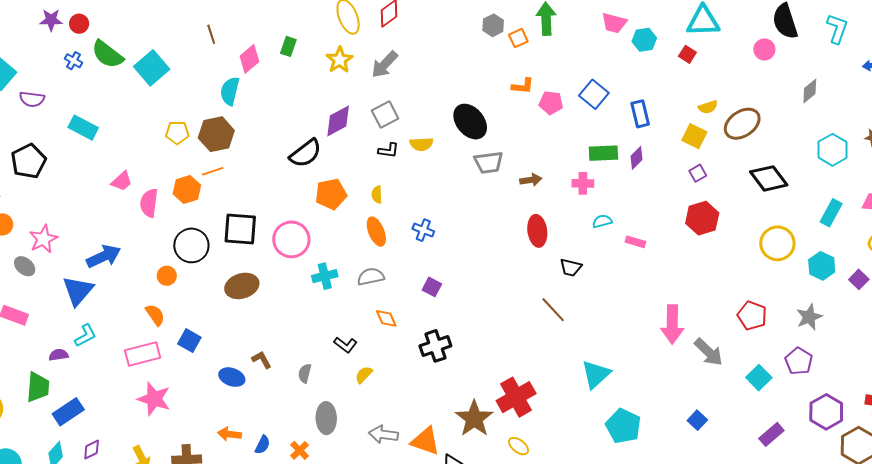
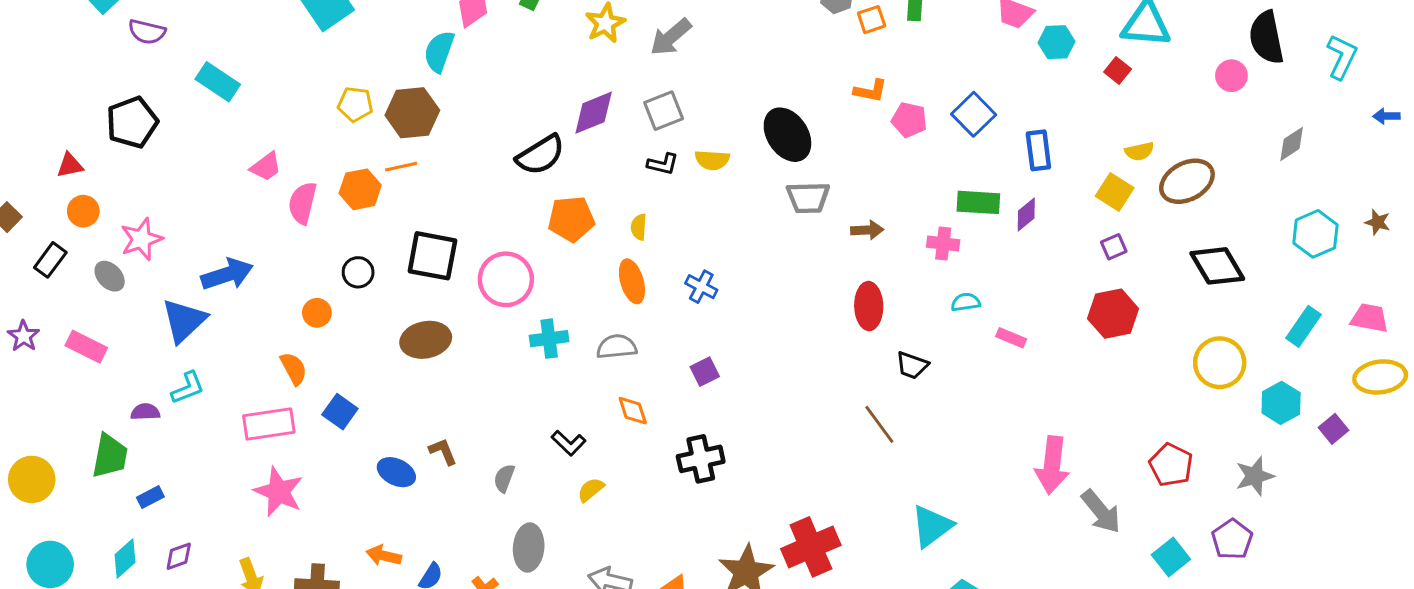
black circle: (191, 245) -> (358, 272), size x0.6
purple square: (432, 287) -> (705, 372), turned 30
blue rectangle: (68, 412) -> (150, 497), size x0.6

